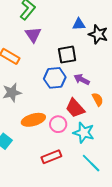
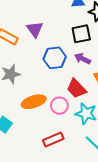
purple triangle: (33, 35) -> (35, 29), moved
black square: (67, 55) -> (81, 34), moved

